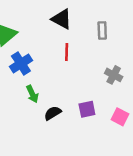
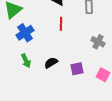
green arrow: (32, 94) -> (26, 61), moved
black semicircle: (53, 113) -> (51, 63), moved

